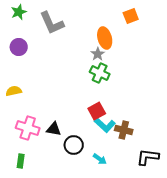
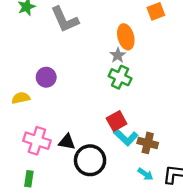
purple circle: (19, 47) -> (46, 77), moved
black circle: (74, 145) -> (90, 160), size x1.4
cyan arrow: (100, 159) -> (145, 174), moved

